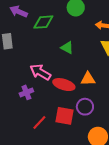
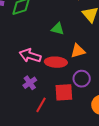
green triangle: (67, 48) -> (58, 29), moved
purple cross: (26, 92) -> (30, 83), moved

